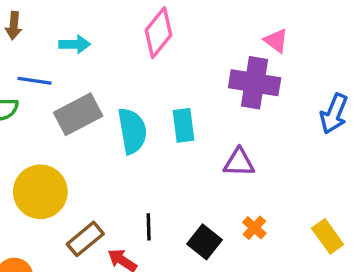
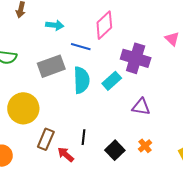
blue line: (35, 81) -> (81, 47), moved
purple cross: (255, 83) -> (136, 58), moved
cyan rectangle: (184, 125) -> (112, 81), turned 48
brown rectangle: (85, 239) -> (46, 139), turned -35

